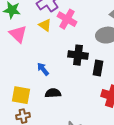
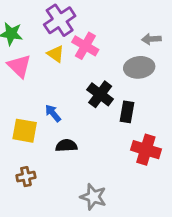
black cross: (78, 55) -> (100, 94), turned 30
yellow square: (21, 95) -> (25, 131), moved

